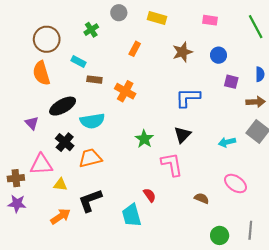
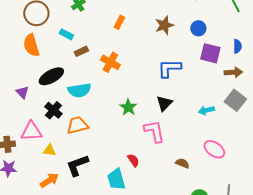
brown rectangle: (94, 80) -> (81, 51), turned -32
purple square: (231, 82) -> (210, 53), size x1.5

